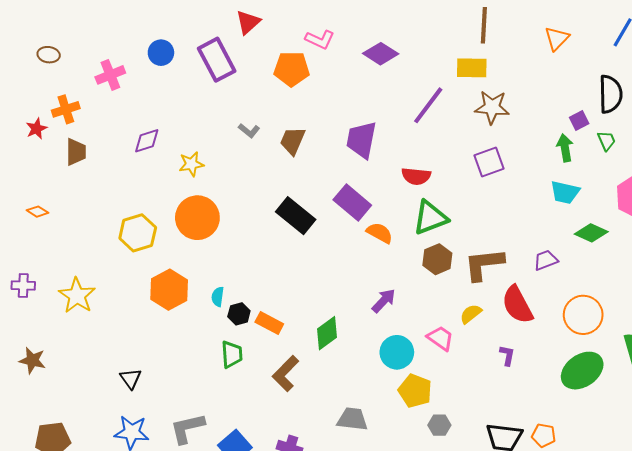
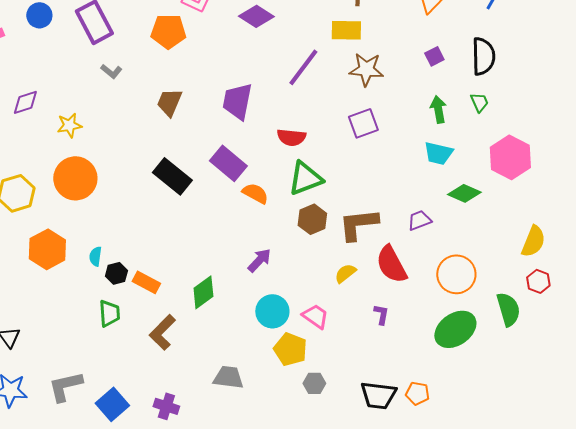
purple square: (579, 120) -> (434, 56), moved
gray L-shape: (249, 131) -> (111, 71), moved
pink trapezoid: (440, 338) -> (315, 316), moved

